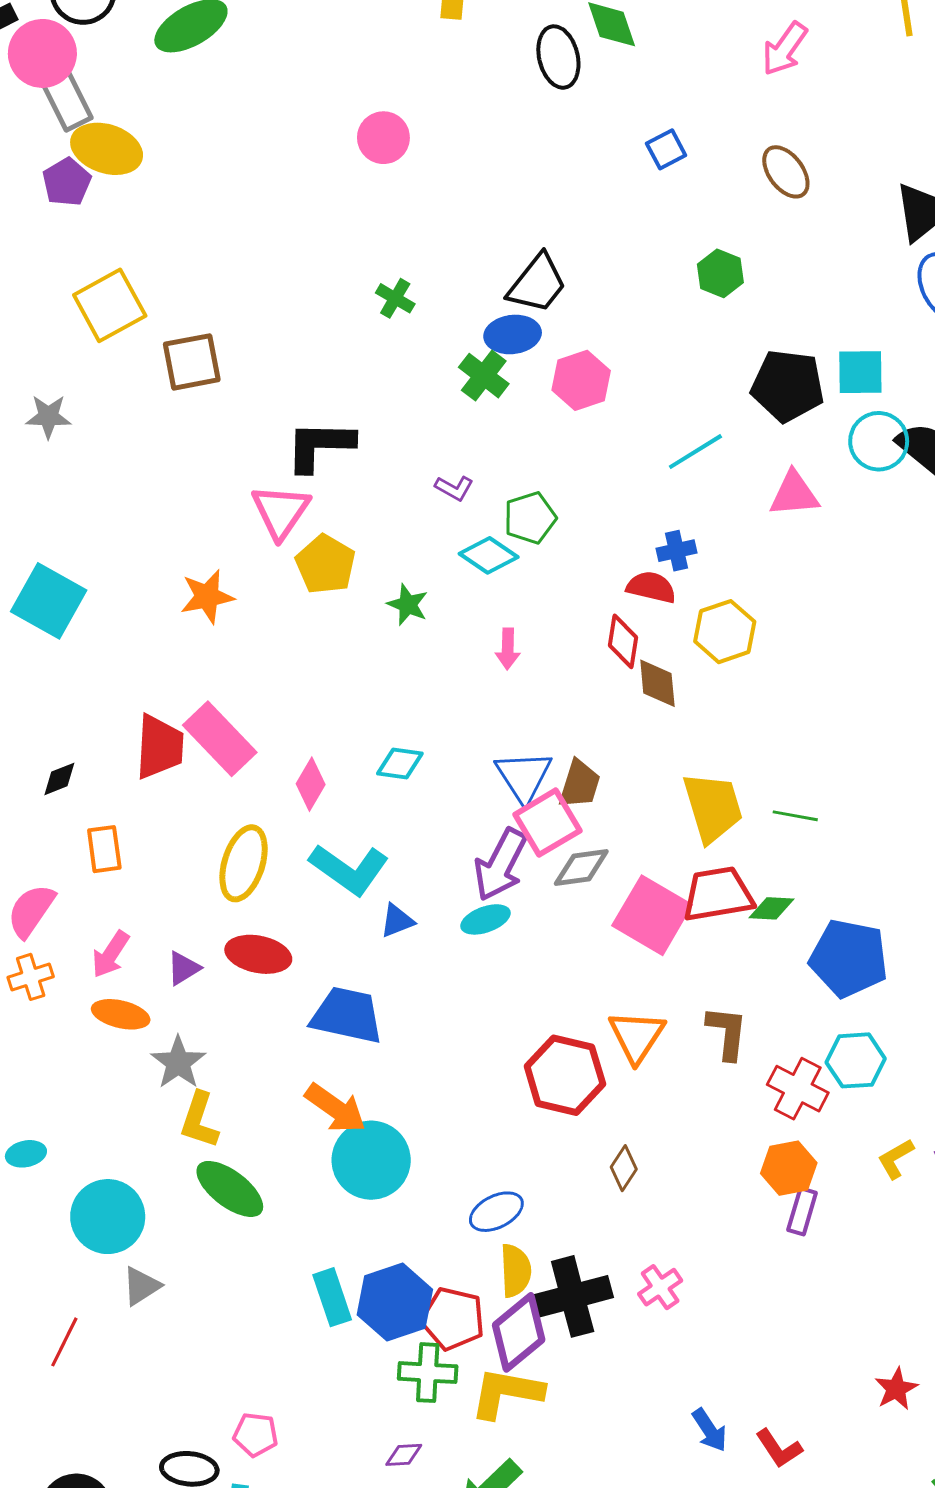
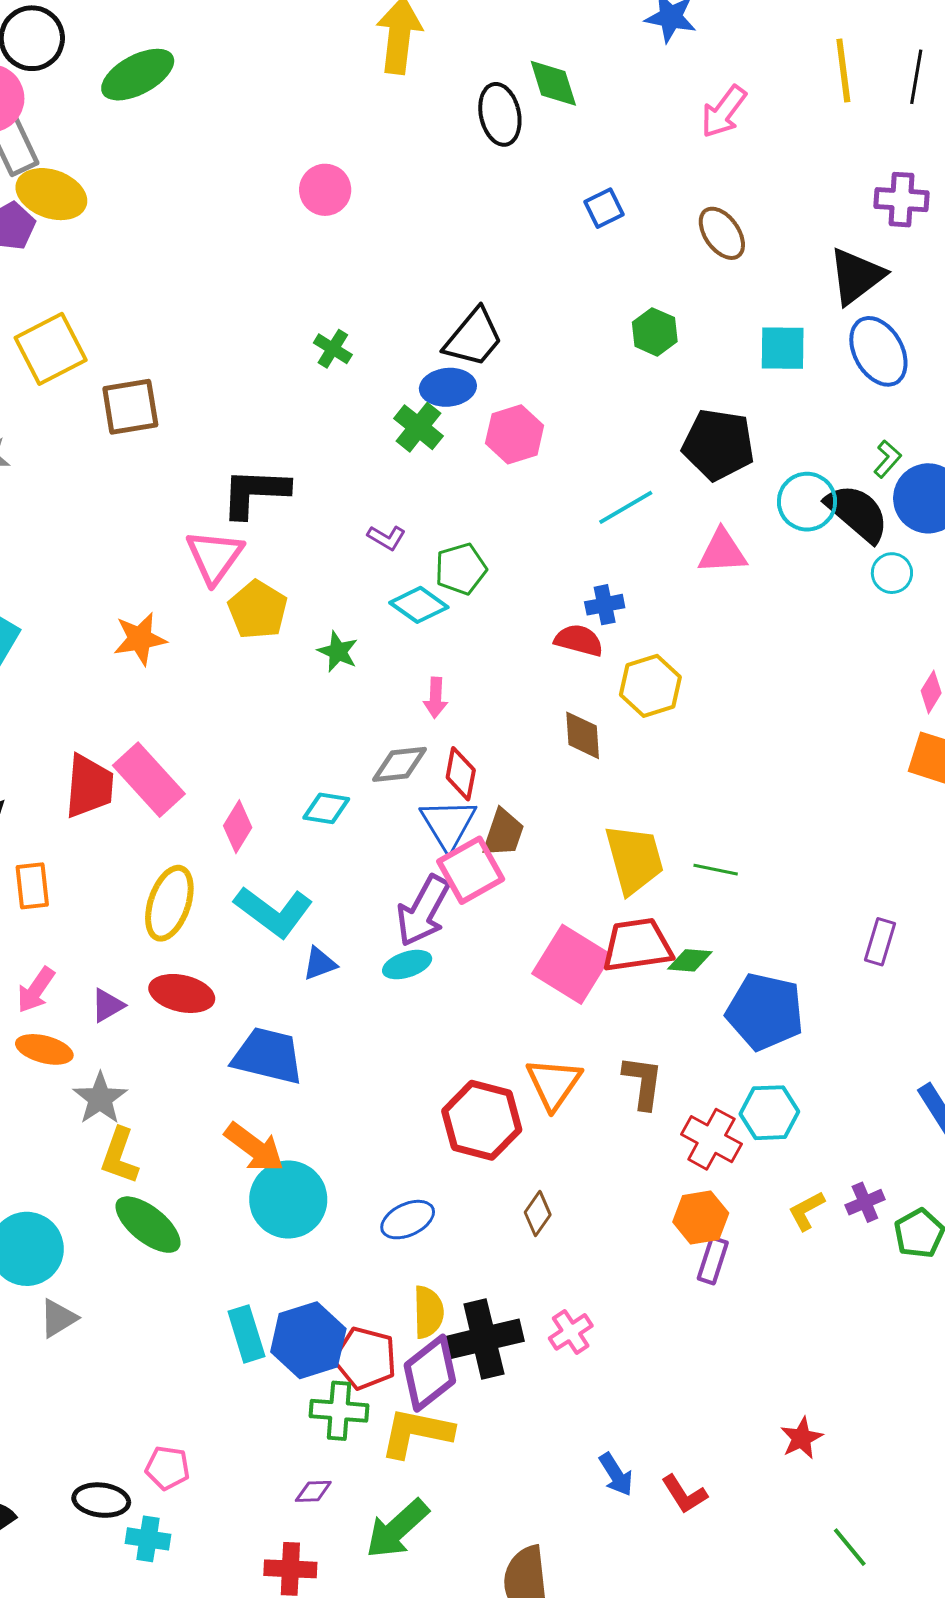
cyan square: (860, 372) -> (783, 348), moved
red diamond: (623, 641) -> (461, 774), moved
gray diamond: (581, 867) -> (400, 764), moved
blue ellipse: (496, 1212) -> (408, 1220), moved

